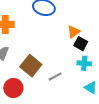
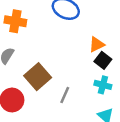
gray line: (55, 77) -> (65, 95), turned -48

